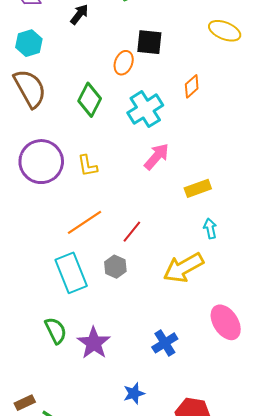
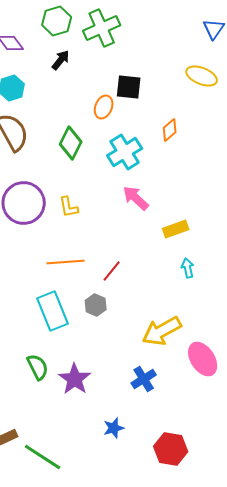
pink arrow: (157, 156) -> (136, 198), turned -88
orange line: (84, 222) -> (66, 262), turned 30
yellow arrow: (183, 268) -> (162, 331), moved

